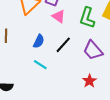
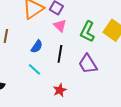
black line: (63, 45) -> (60, 54), turned -42
red star: (89, 81) -> (60, 90), moved

